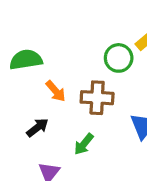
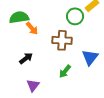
orange arrow: (56, 91) -> (32, 28), moved
green arrow: (84, 144) -> (65, 71), moved

